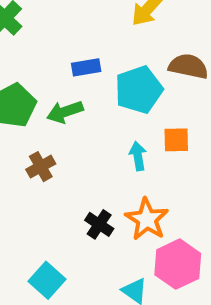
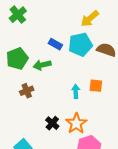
blue rectangle: (86, 67) -> (55, 44), turned 32
cyan pentagon: (139, 90) -> (80, 44), moved

